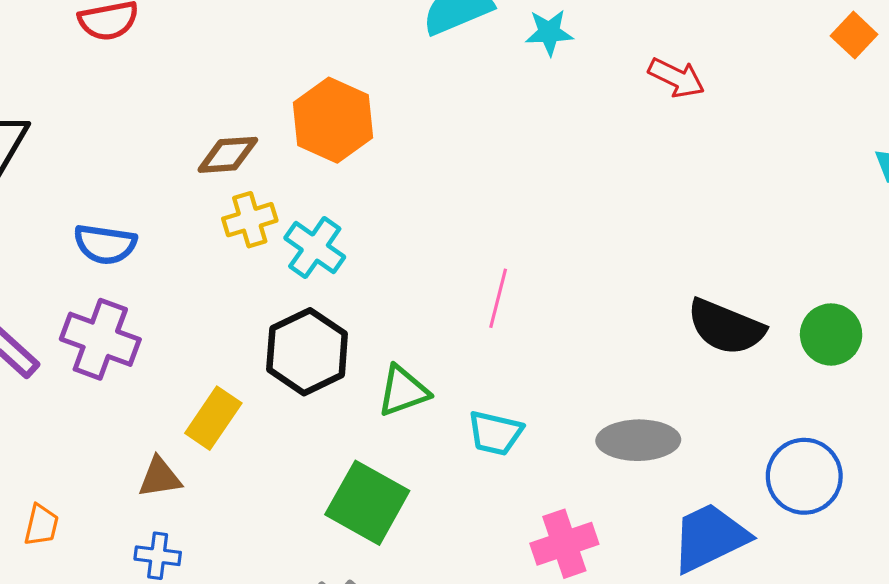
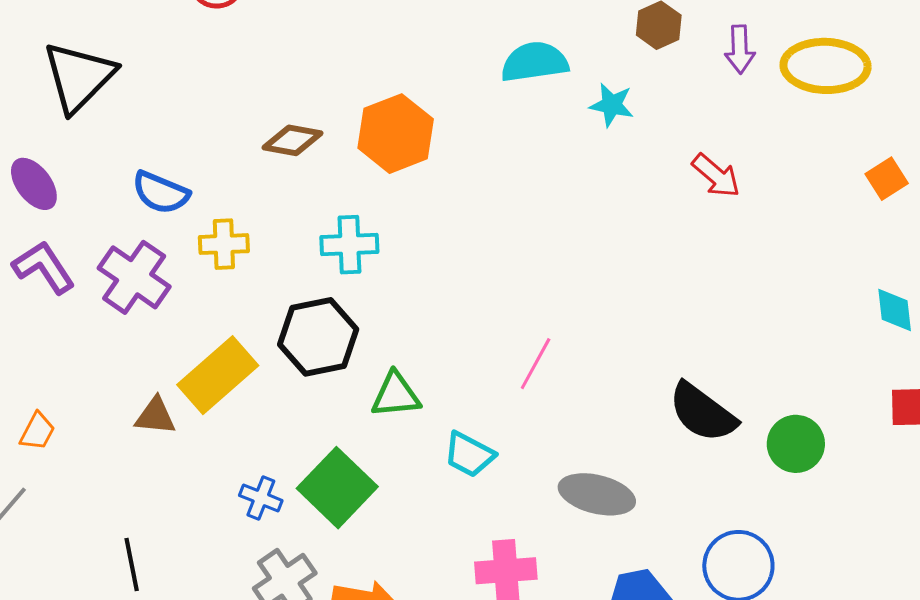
yellow cross: (250, 220) -> (224, 244), moved
cyan cross: (315, 248) -> (349, 245), turned 38
pink line: (498, 298) -> (536, 364), moved
yellow rectangle: (213, 418) -> (218, 375), size x1.4
blue cross: (158, 556) -> (261, 498), moved

